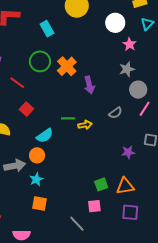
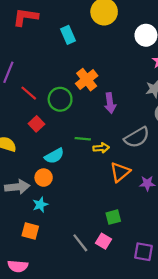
green circle: (40, 61) -> (60, 99), moved
gray semicircle: (115, 113) -> (137, 137), size x1.6
orange triangle: (125, 186) -> (120, 172), moved, turned -36
orange square: (40, 203) -> (30, 231), moved
pink square: (94, 206) -> (103, 241), turned 32
gray line: (77, 224) -> (80, 243), moved

